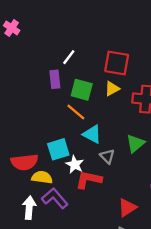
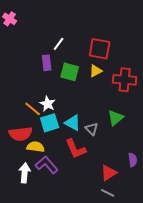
orange line: (76, 112) -> (33, 109), moved
cyan triangle: (92, 134) -> (73, 123), moved
white star: (75, 164) -> (48, 104), moved
red L-shape: (89, 180) -> (76, 149), turned -125

